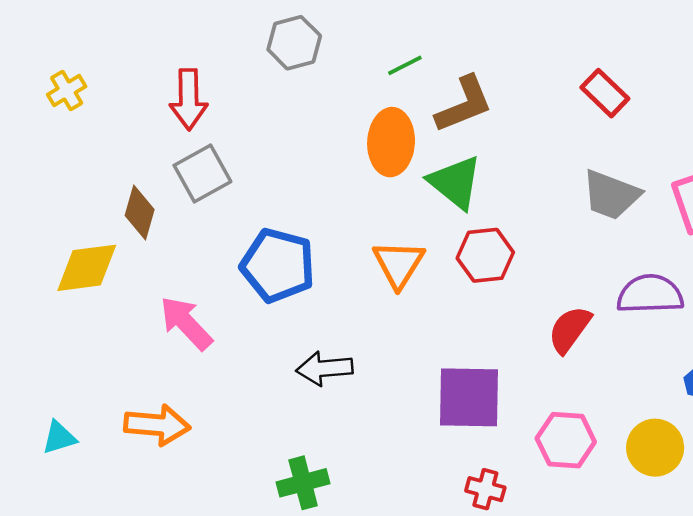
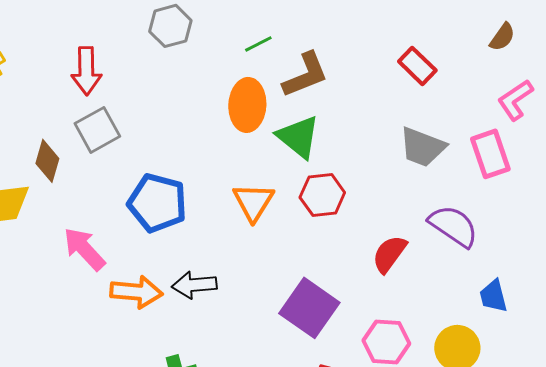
purple semicircle: (650, 294) -> (453, 226), turned 36
purple square: (469, 397) -> (309, 308), turned 34
orange arrow: (157, 425) -> (136, 292), moved

